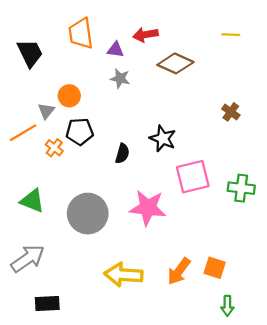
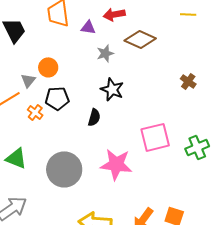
gray star: (120, 78) -> (105, 53), moved, turned -30
black star: (163, 138) -> (112, 89), moved
green cross: (241, 188) -> (197, 147), turned -30

